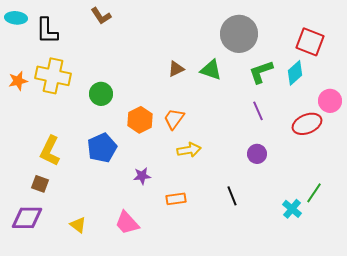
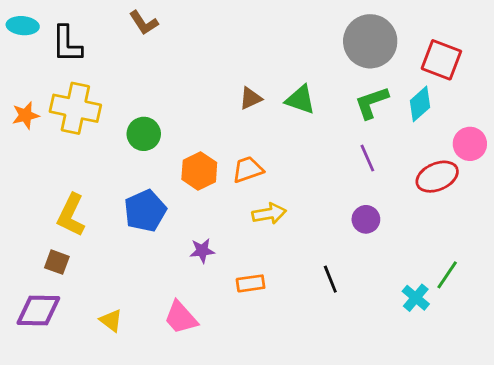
gray circle: (239, 34) -> (370, 41), moved
orange trapezoid: (174, 119) -> (248, 169), turned 35

